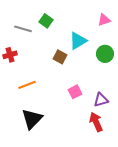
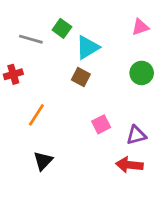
cyan triangle: (78, 41) -> (88, 47), moved
orange line: (27, 85) -> (36, 115), turned -36
black triangle: (32, 119) -> (43, 161), size x0.7
red arrow: (96, 122) -> (129, 165), turned -60

